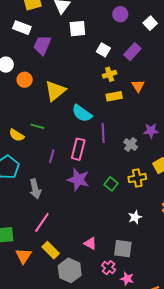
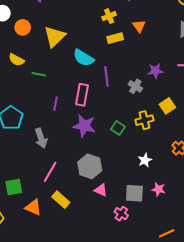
yellow semicircle: (17, 135) -> (16, 60), moved
orange triangle: (23, 256) -> (33, 207), turned -36
gray hexagon: (70, 270) -> (90, 166), moved
pink star: (127, 279) -> (158, 189), moved

